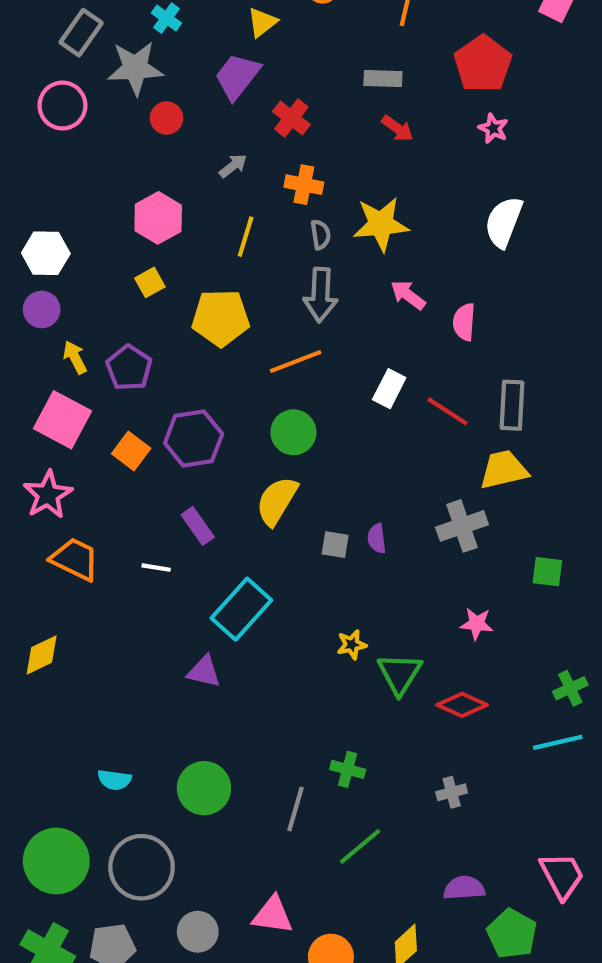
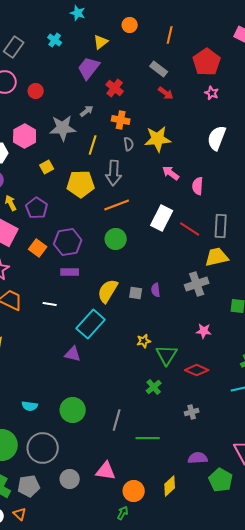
gray star: (135, 68) -> (63, 128), moved
gray rectangle: (383, 78) -> (159, 69), turned 36
red circle: (166, 118) -> (36, 91), moved
pink hexagon: (158, 218) -> (25, 136), moved
gray arrow: (321, 295) -> (114, 173), moved
white rectangle: (389, 389) -> (162, 218), size x1.4
yellow semicircle: (277, 501) -> (108, 291), moved
purple rectangle: (198, 526) -> (70, 272), moved, turned -54
green cross: (348, 769) -> (154, 387), moved, turned 35
green line: (360, 846) -> (148, 438), turned 40

